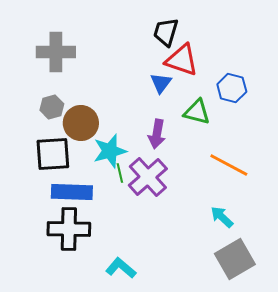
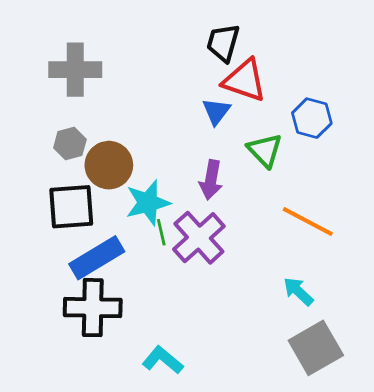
green triangle: (197, 112) -> (265, 150), turned 32
blue rectangle: (72, 192) -> (97, 258), turned -33

